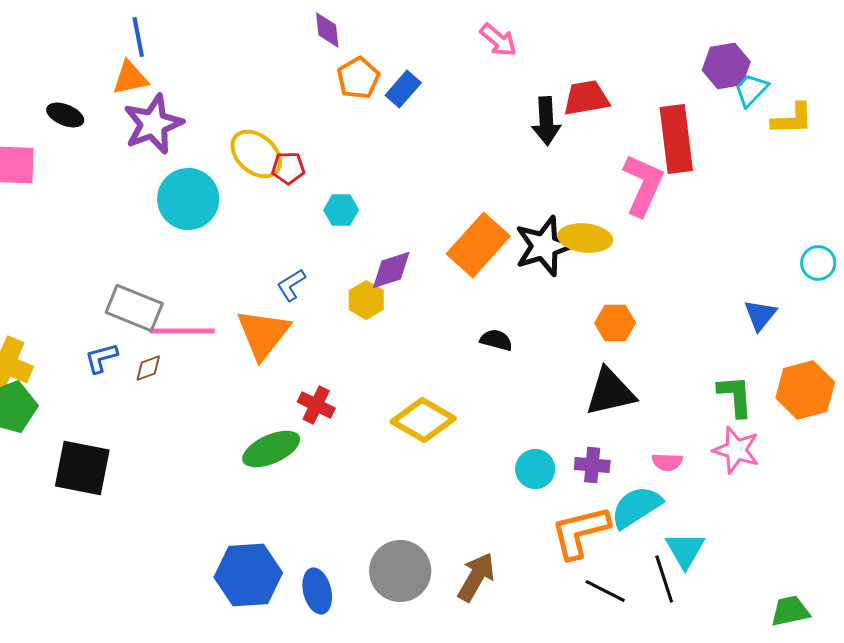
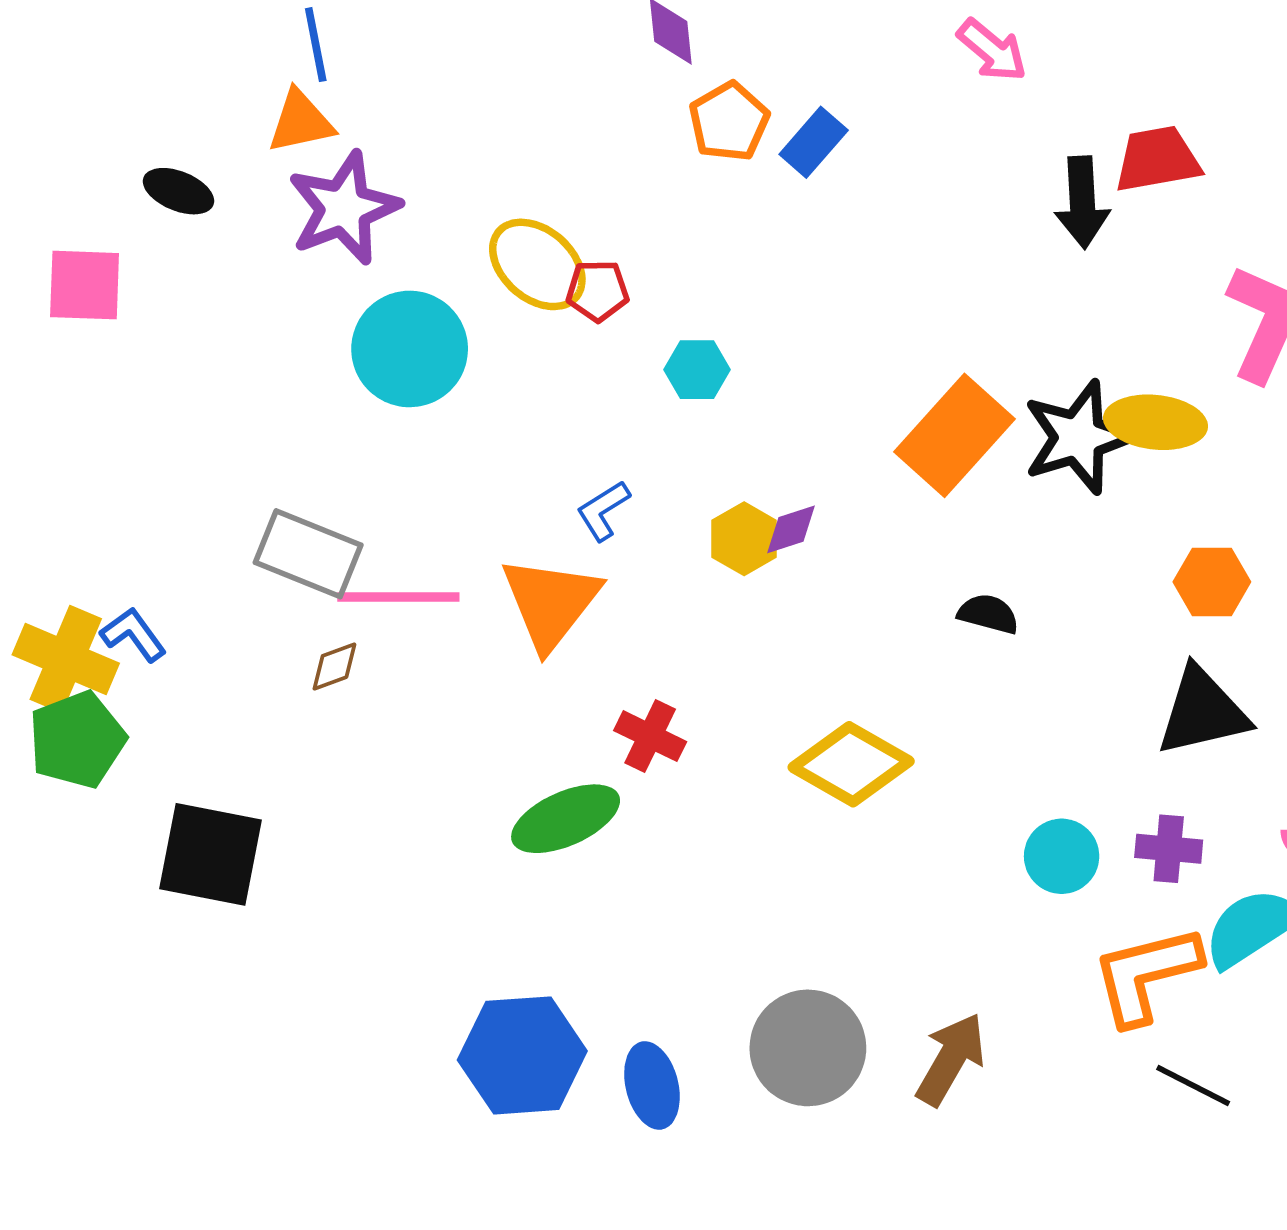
purple diamond: (391, 270) -> (791, 529), moved, size x0.7
blue L-shape: (101, 358) -> (133, 635), moved, turned 69

